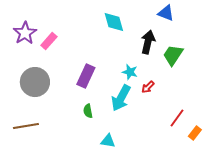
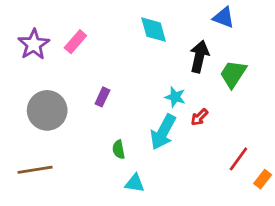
pink rectangle: (49, 41) -> (75, 42), moved
purple rectangle: (86, 76) -> (102, 97), moved, size x0.6
cyan triangle: (108, 141) -> (135, 183), moved

